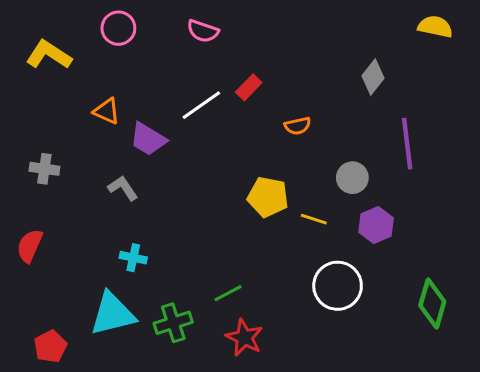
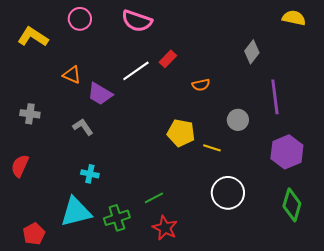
pink semicircle: (203, 31) -> (137, 21), size x1.4
purple hexagon: (376, 225) -> (287, 152), moved, size x1.4

